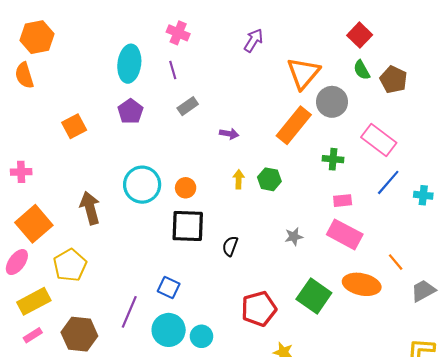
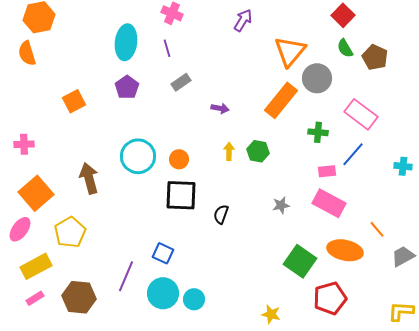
blue line: (388, 182) -> (353, 154), moved
red pentagon: (259, 309) -> (330, 298), moved

